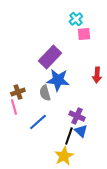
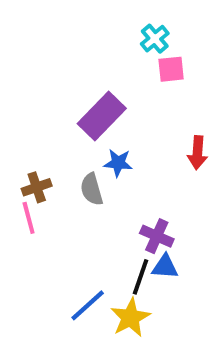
blue star: (58, 80) -> (118, 163), size x0.6
blue line: (38, 122) -> (88, 305), moved
blue triangle: (81, 131) -> (165, 267), turned -40

